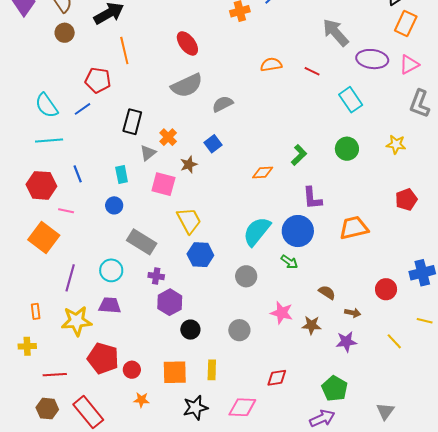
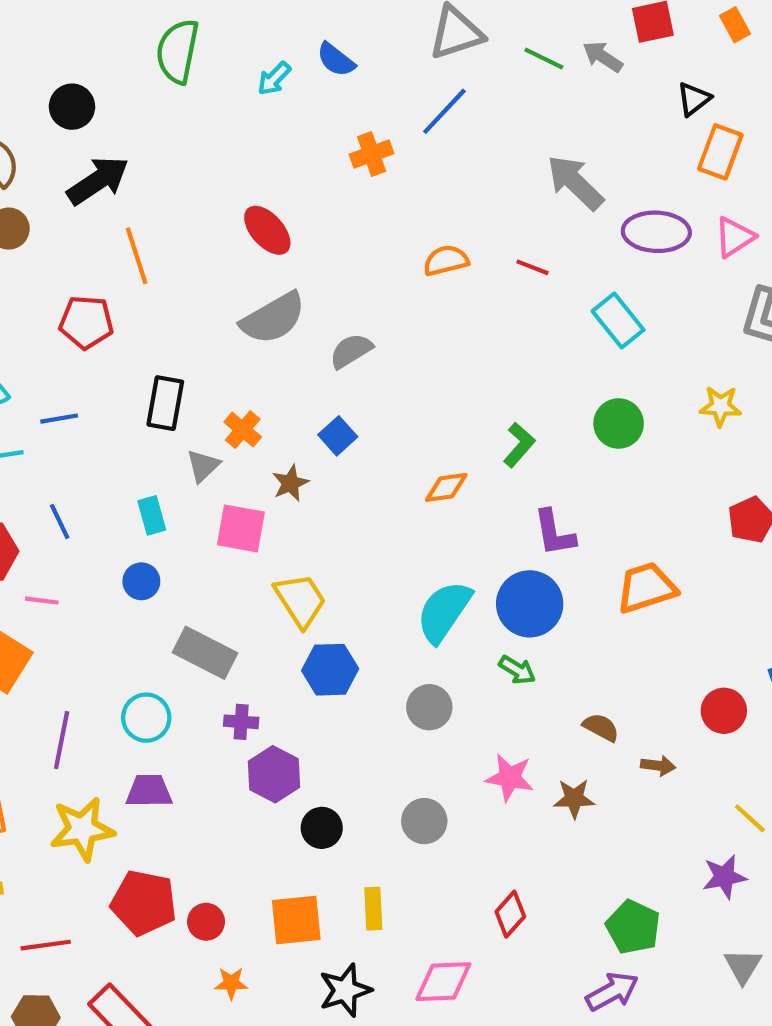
blue line: (82, 109) -> (59, 419), moved, turned 30
purple star: (346, 342) -> (724, 877), moved
red diamond: (277, 378) -> (510, 914), turned -35

